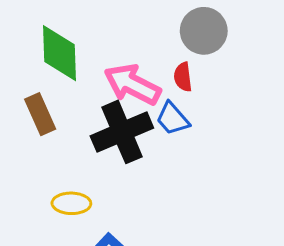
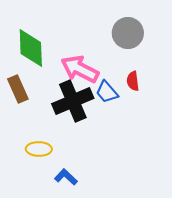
red semicircle: (183, 77) -> (133, 81), moved

